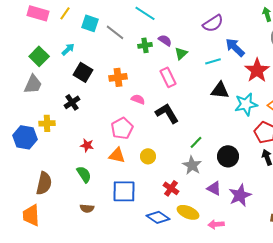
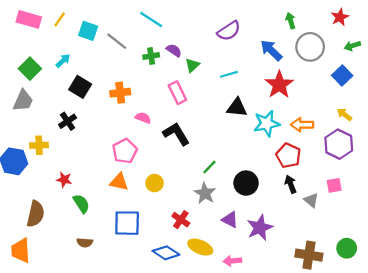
blue arrow: (235, 47) -> (271, 50), moved
red star: (87, 145) -> (64, 180), moved

